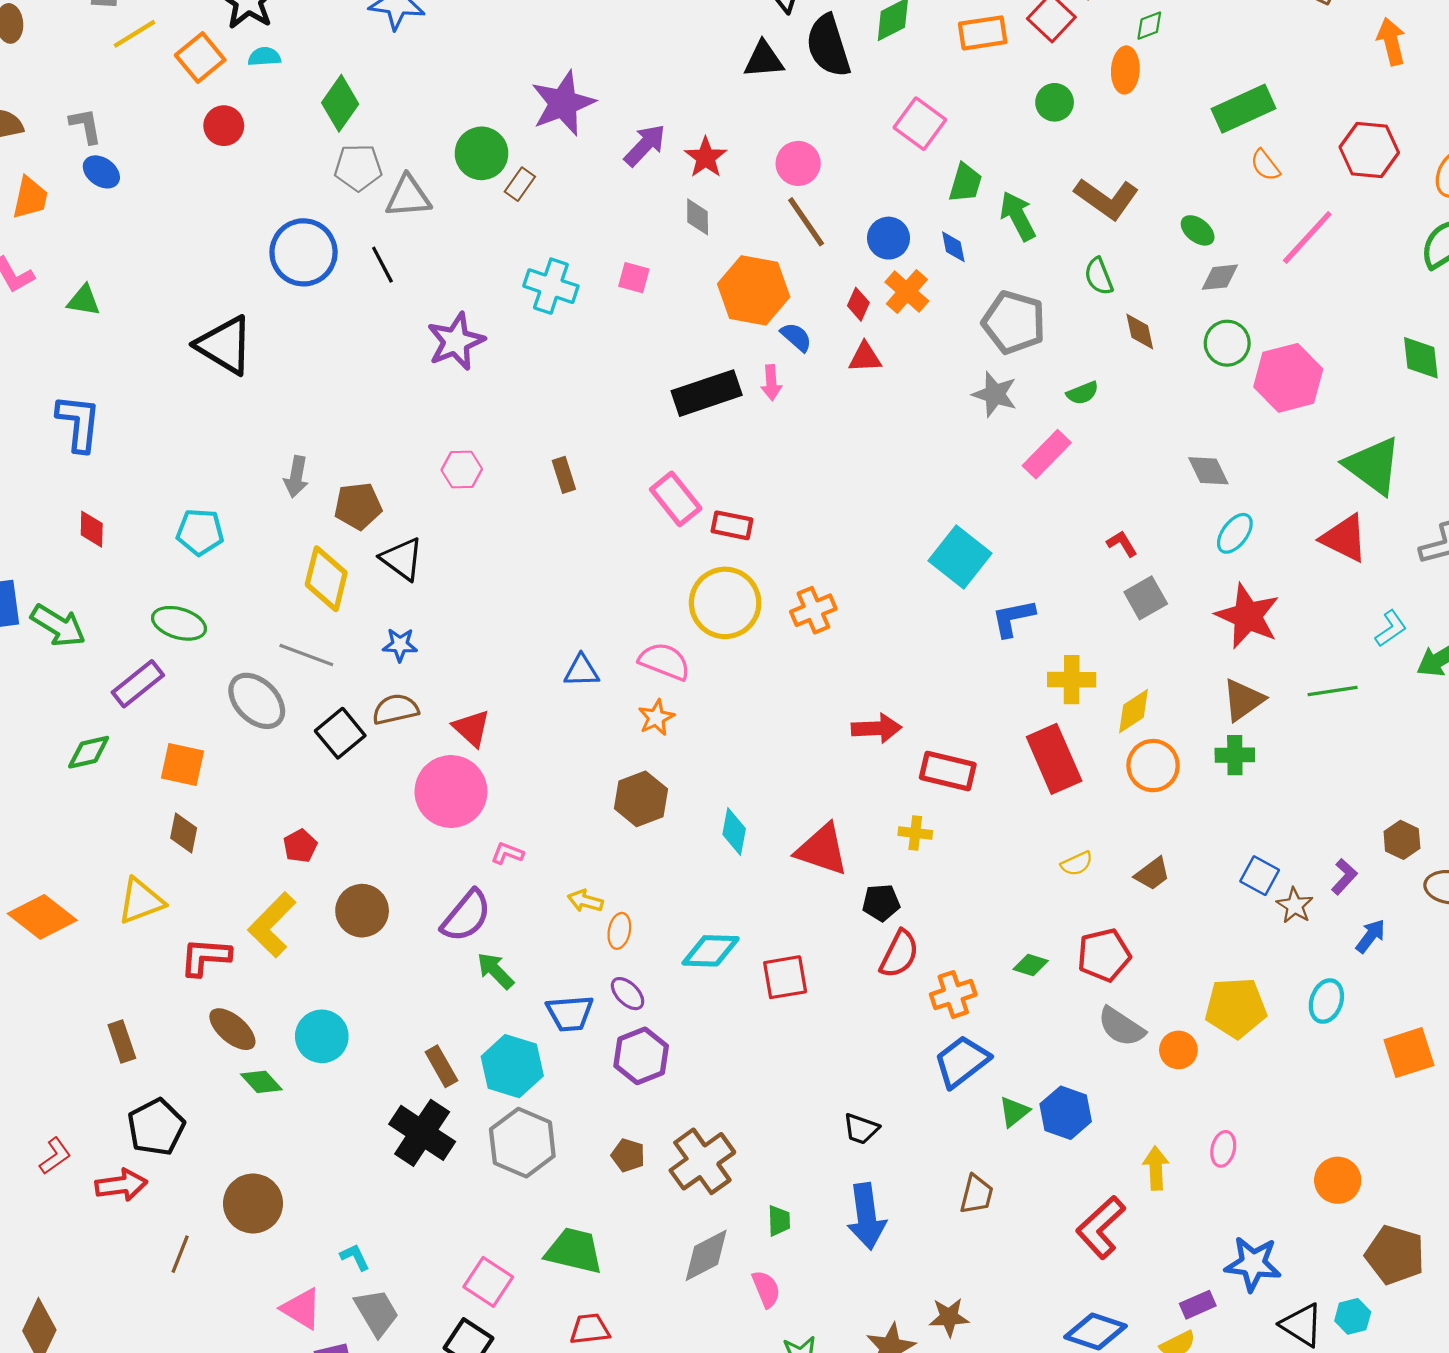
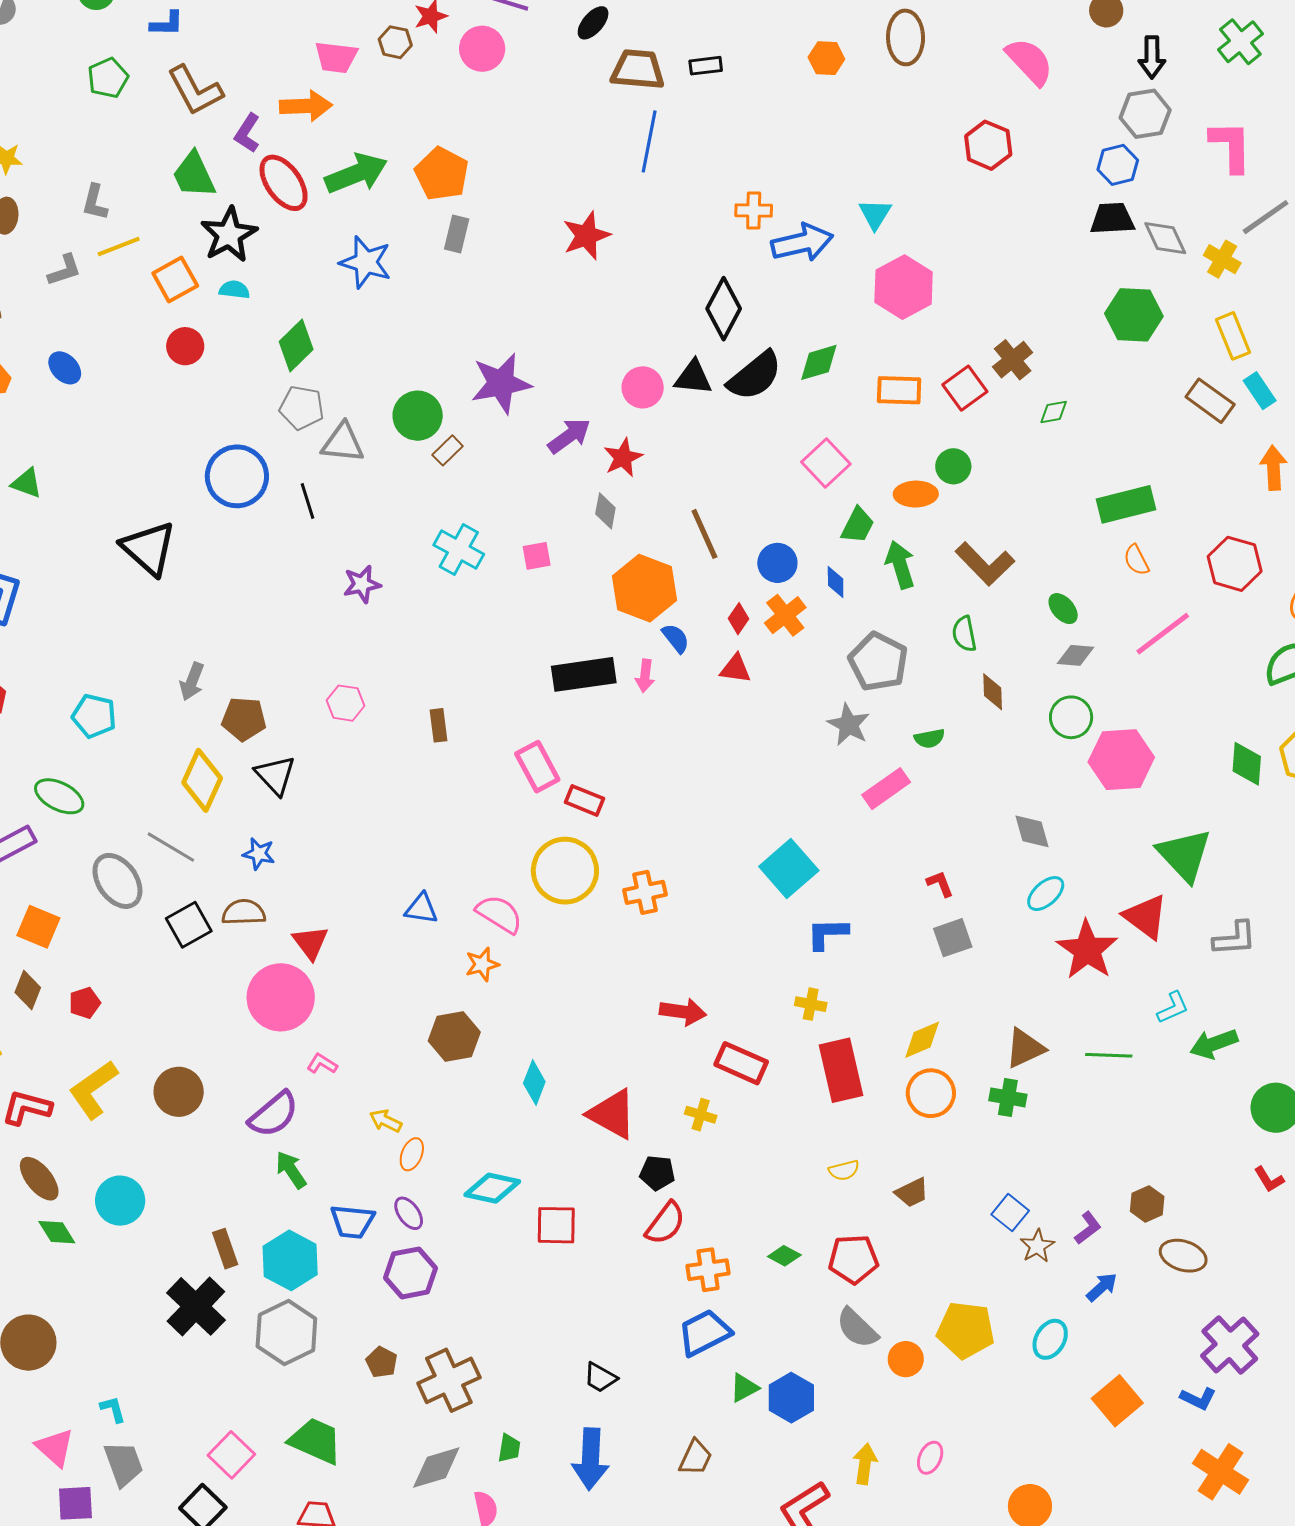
black semicircle: (828, 46) -> (755, 376), turned -122
orange ellipse: (1125, 70) -> (916, 494), moved, turned 75
gray L-shape: (86, 126) -> (64, 270), moved, turned 72
pink circle: (798, 163) -> (643, 387), moved
pink square: (634, 278) -> (537, 556), turned -36
purple star: (456, 341) -> (362, 584), size x0.7
red star: (1248, 616) -> (1087, 950), moved
yellow cross: (1072, 680) -> (811, 1004), moved, size x0.7
red pentagon: (300, 846) -> (85, 1003), moved
orange square: (1409, 1053) -> (1117, 1401), turned -33

